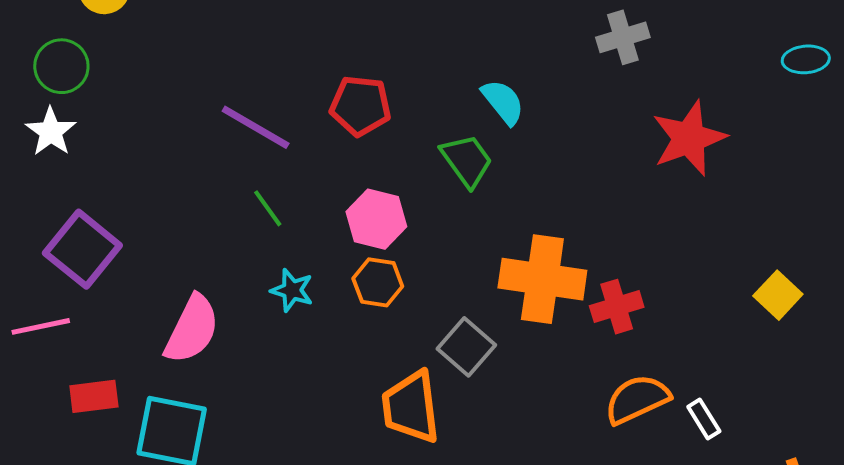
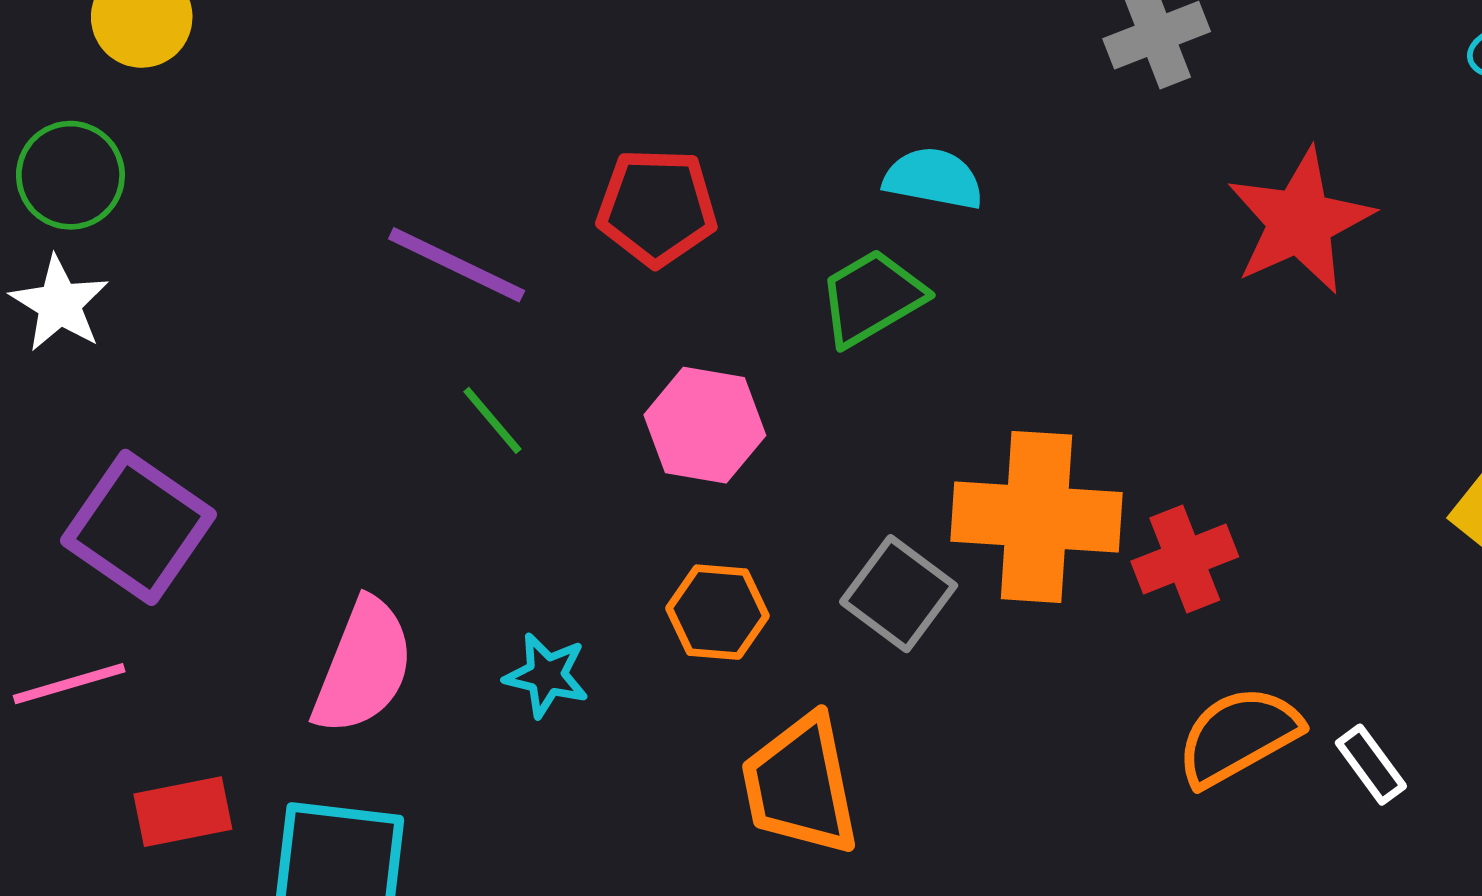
cyan semicircle: (503, 102) -> (933, 178), turned -36
green trapezoid: (467, 160) -> (872, 298), turned -80
orange hexagon: (378, 282) -> (718, 612), moved
cyan star: (292, 290) -> (546, 675), moved
gray square: (466, 347) -> (899, 594), moved

